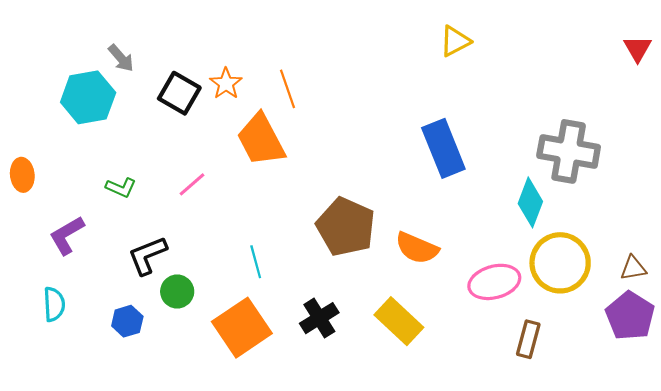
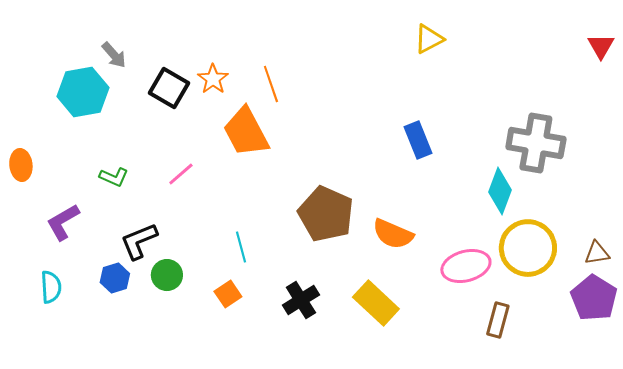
blue rectangle: (443, 148) -> (418, 140), size x0.7
blue hexagon: (127, 321) -> (115, 278), moved
orange square: (242, 328) -> (228, 294), moved, size x0.5

